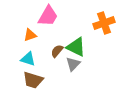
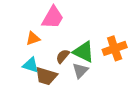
orange cross: (104, 23) -> (115, 48), moved
brown trapezoid: (33, 80) -> (46, 76), moved

